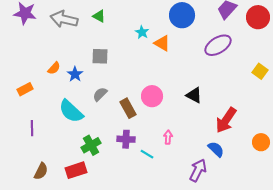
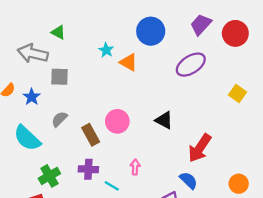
gray arrow: (64, 19) -> (33, 53), moved
orange circle: (261, 142) -> (239, 184), moved

